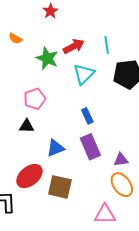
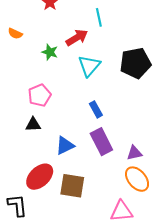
cyan line: (107, 45) -> (99, 17), moved
green star: (47, 58) -> (50, 52), size x0.7

